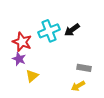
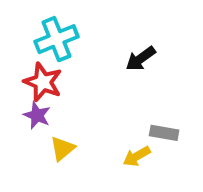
cyan cross: (49, 31) -> (57, 39), moved
yellow arrow: (78, 86) -> (137, 156), moved

